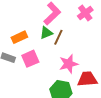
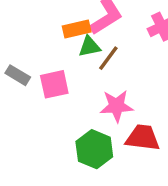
orange rectangle: (19, 37) -> (77, 29), moved

